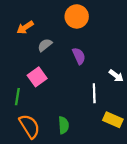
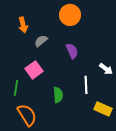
orange arrow: (25, 27) -> (23, 25), turned -70
green semicircle: (64, 125) -> (58, 95), moved

